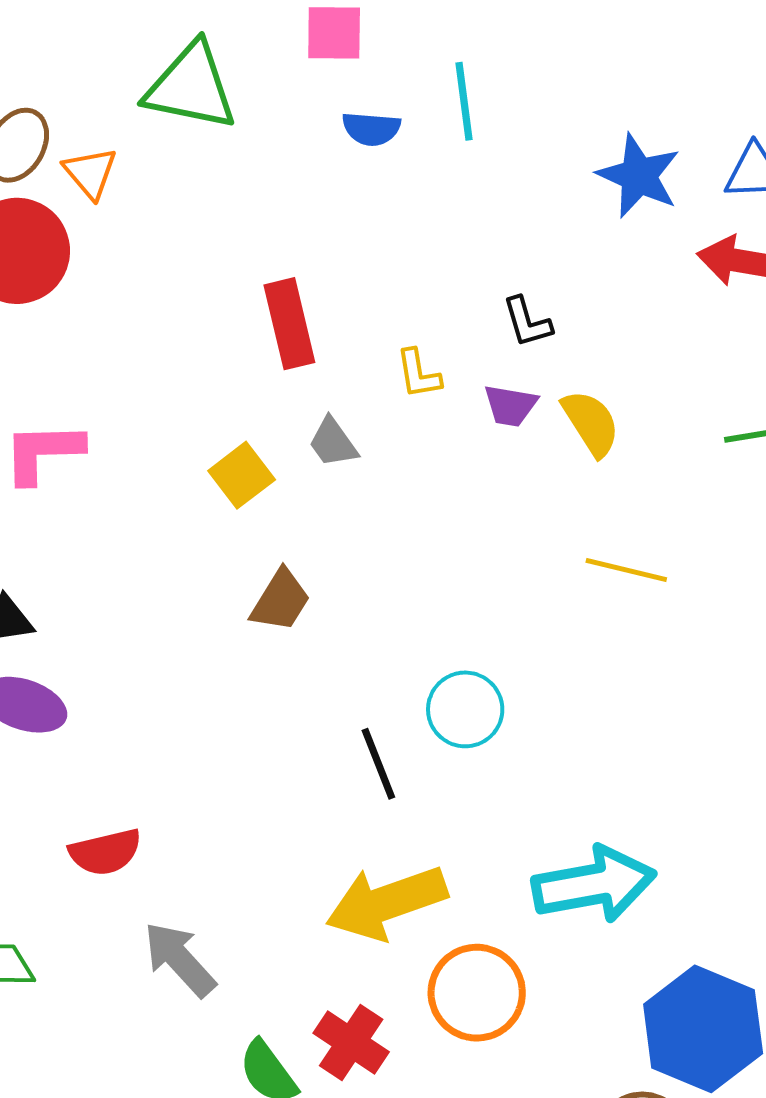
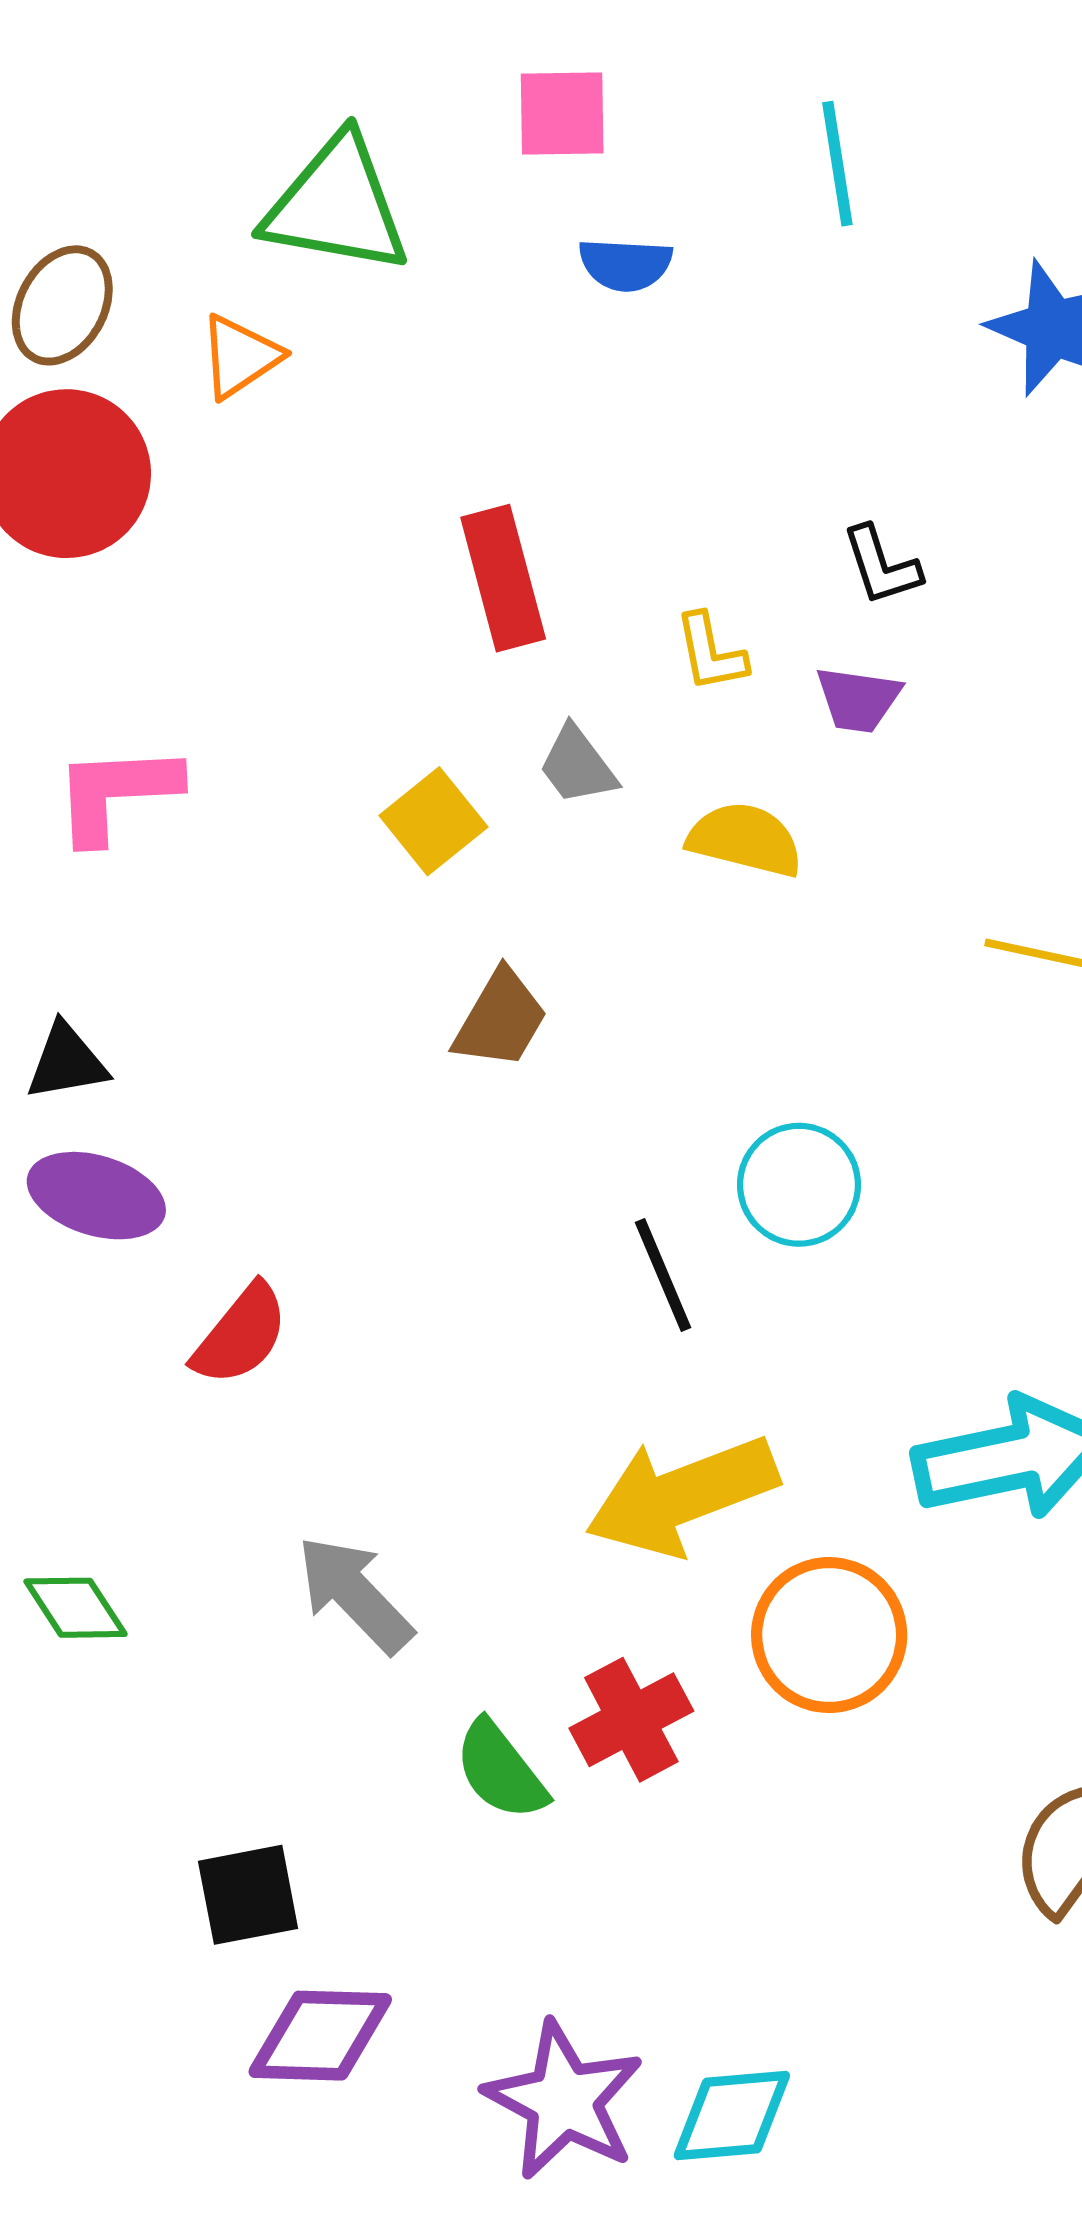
cyan line: (464, 101) -> (837, 164), moved
orange triangle: (90, 173) -> (240, 356), moved, turned 38
yellow semicircle: (591, 423) -> (745, 839), moved, turned -42
red semicircle: (105, 852) -> (241, 1335), moved, turned -36
red cross: (351, 1043) -> (631, 1720), turned 30

